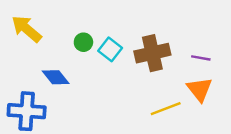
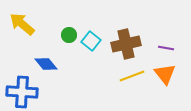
yellow line: (166, 109) -> (132, 76), moved

